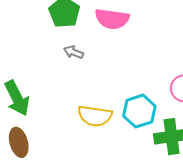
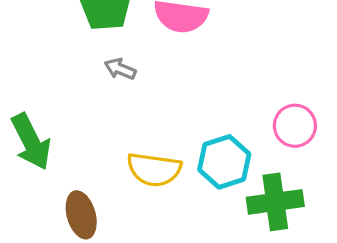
brown ellipse: (19, 142) -> (81, 215), moved

